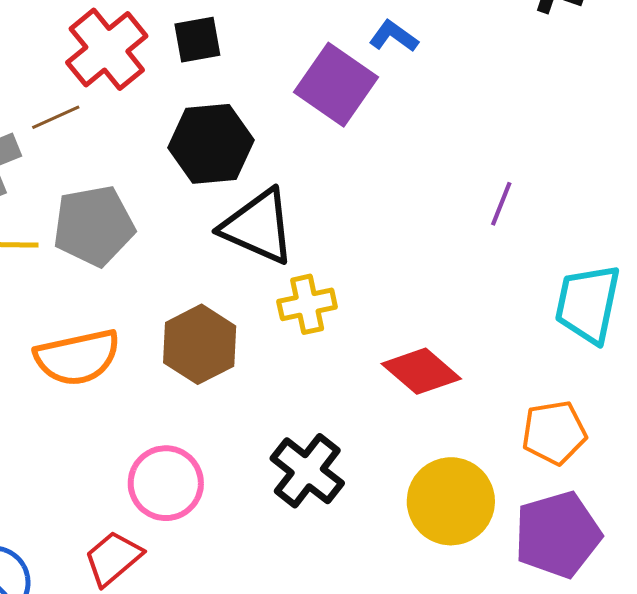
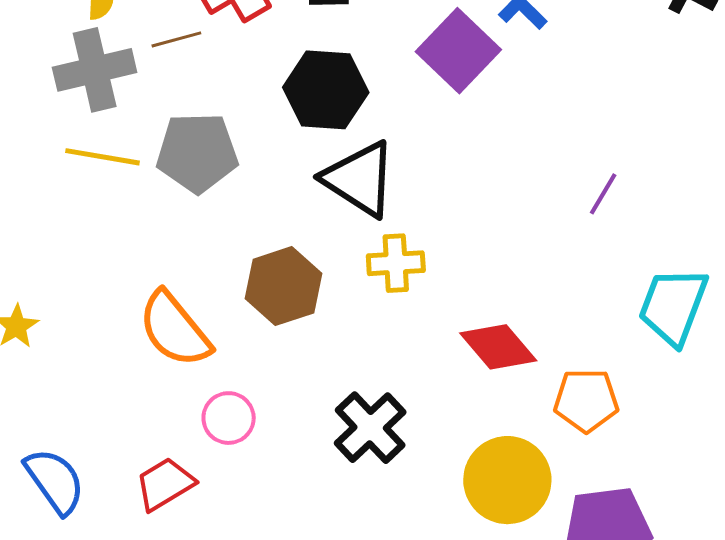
orange semicircle: (77, 357) -> (175, 329), moved, turned 54
orange pentagon: (554, 433) -> (586, 400), moved
pink circle: (166, 483) -> (229, 418), size x0.7

